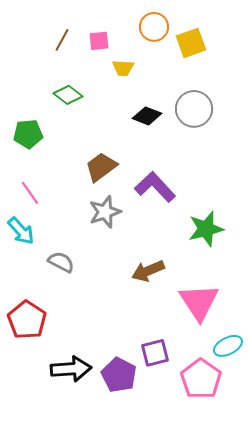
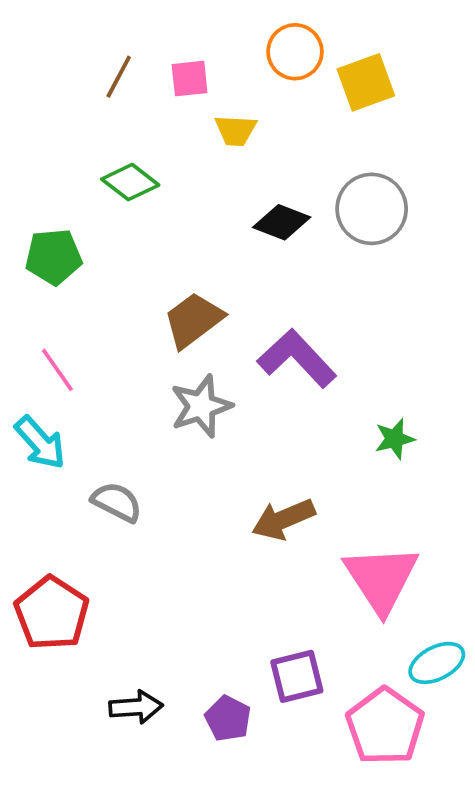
green star: (206, 229) -> (395, 439), size x0.6
black arrow: (71, 369) -> (136, 707), size x0.7
purple pentagon: (119, 375) -> (228, 719), size x0.7

